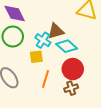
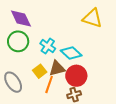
brown triangle: (56, 31) -> (57, 68), moved
yellow square: (36, 57) -> (40, 71), moved, turned -32

